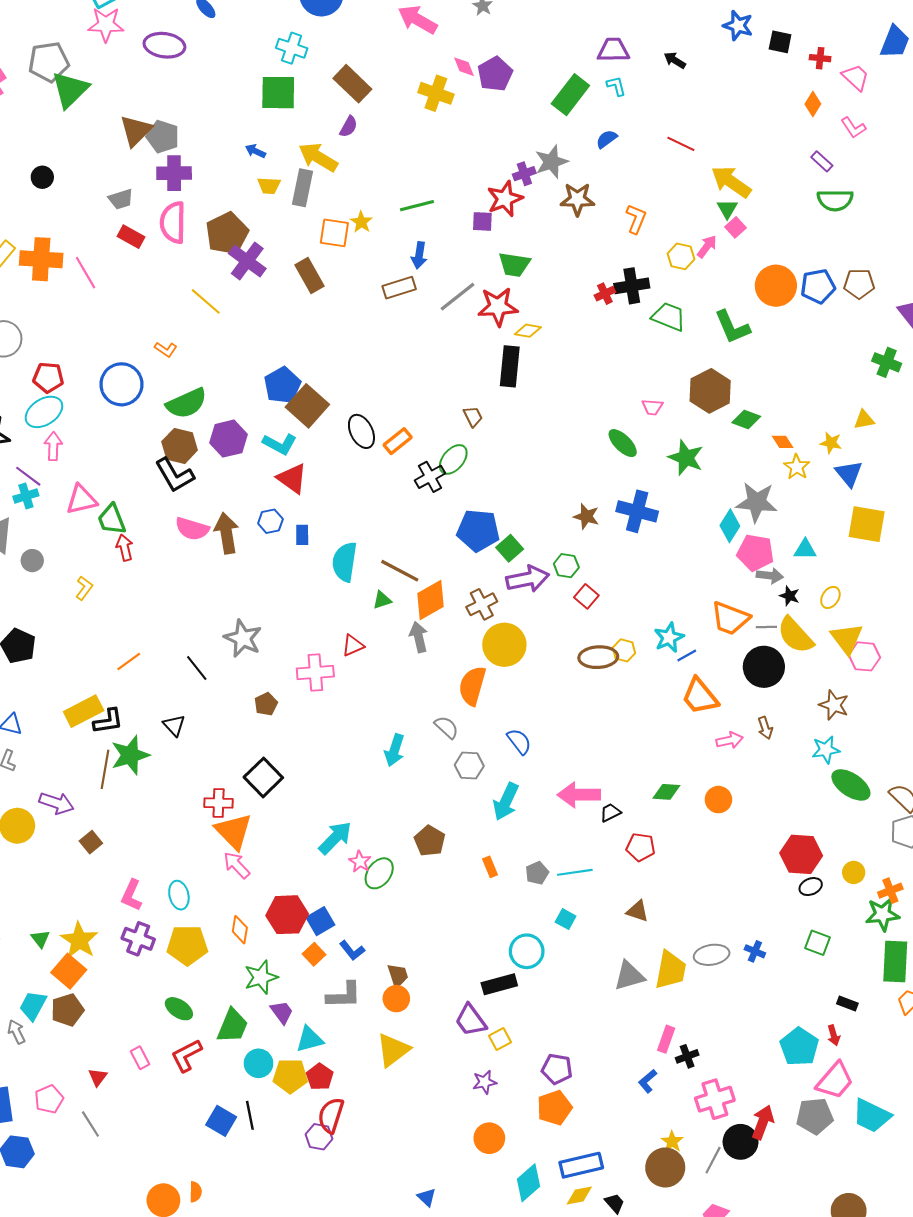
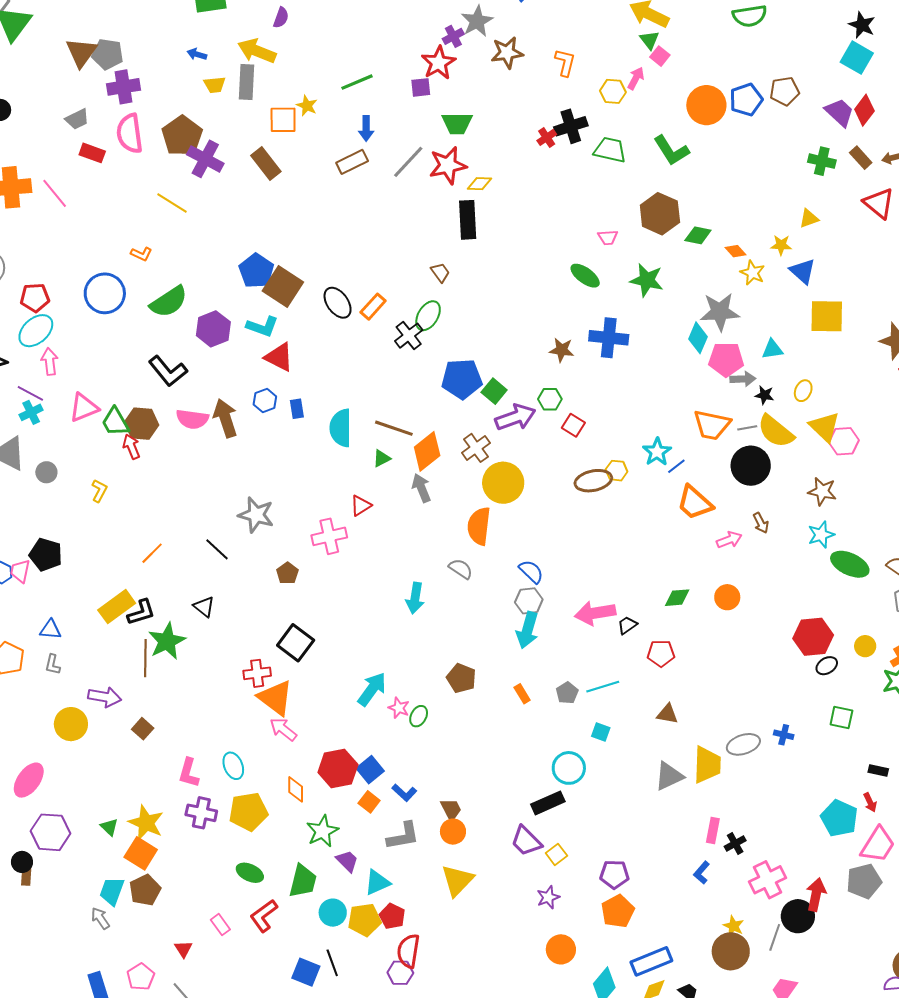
brown hexagon: (180, 446) -> (141, 424), moved
gray hexagon: (469, 766) -> (529, 601), moved
green ellipse: (379, 873) -> (419, 716), size x0.7

